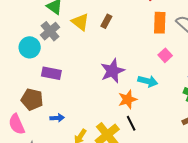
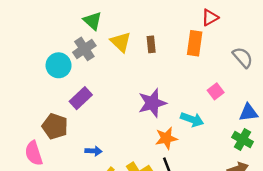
brown rectangle: (106, 21) -> (151, 44), turned -40
orange rectangle: (160, 23) -> (195, 43), moved
purple rectangle: (51, 73) -> (81, 98), turned -60
blue arrow: (57, 118) -> (94, 151), moved

